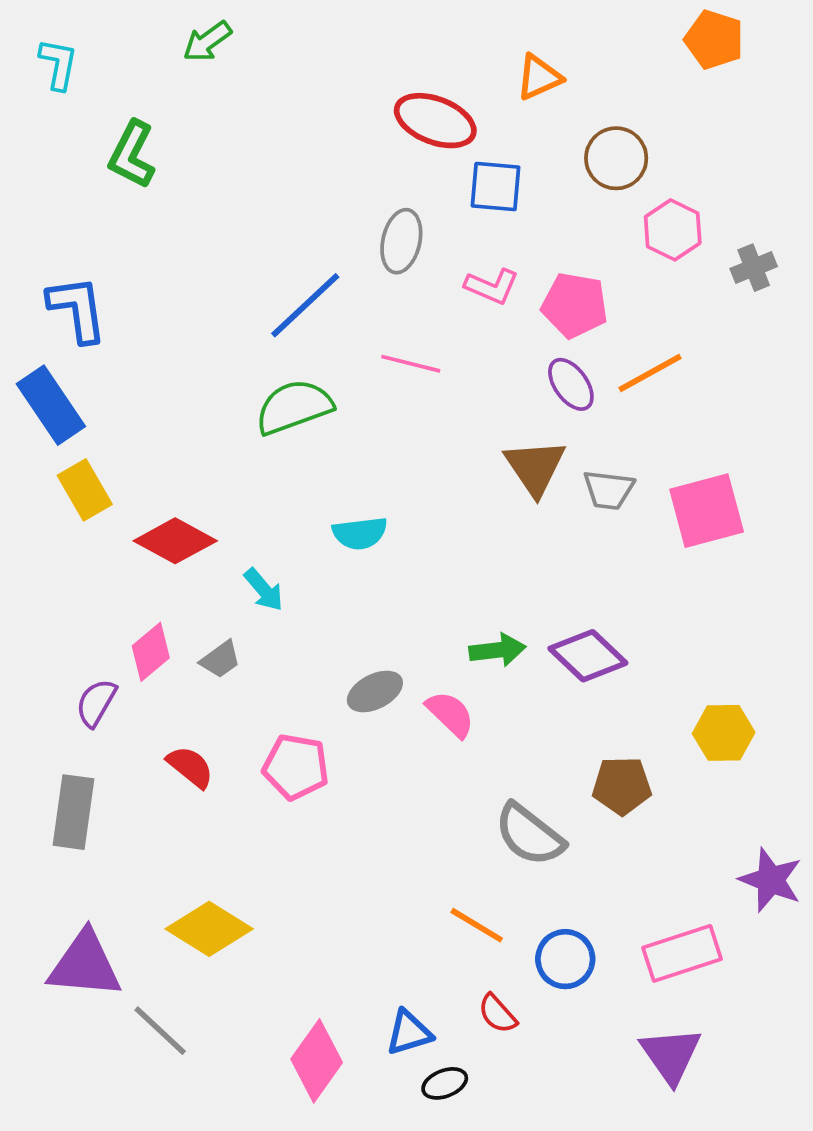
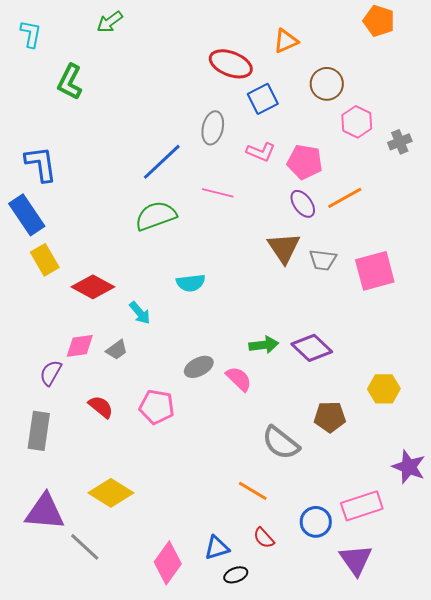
blue square: (496, 187) -> (263, 99), turned -32
pink diamond: (151, 652) -> (80, 346), turned 32
blue circle: (565, 959) -> (316, 522), moved

